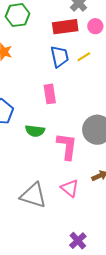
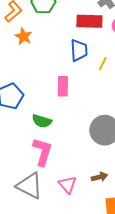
yellow line: (84, 57) -> (103, 64), moved, turned -40
pink L-shape: (67, 146) -> (42, 152), moved

